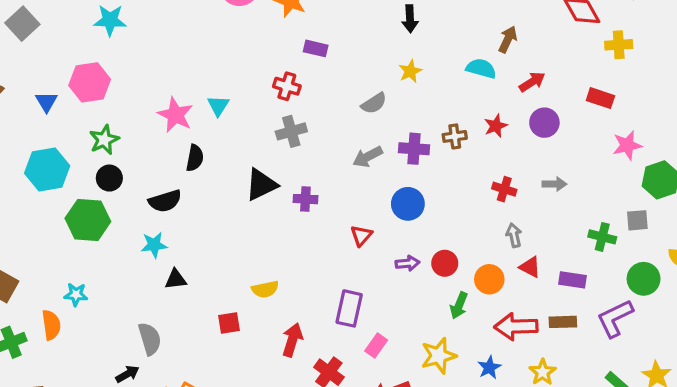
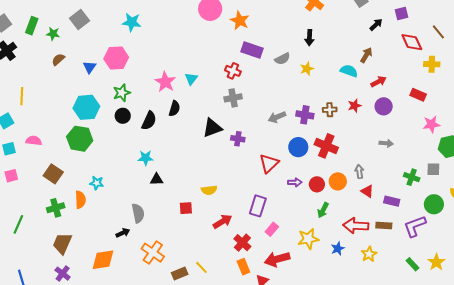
purple rectangle: (316, 48) -> (252, 50), size x1.5
gray semicircle: (374, 103) -> (282, 59), moved
red cross: (504, 189) -> (326, 146), moved, size x1.6
black semicircle: (165, 201) -> (149, 121), moved, turned -54
green hexagon: (88, 220) -> (80, 139), moved
red triangle: (361, 236) -> (269, 163), size x1.5
orange circle: (489, 279) -> (338, 181), moved
red arrow: (292, 340) -> (222, 222), turned 36

